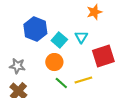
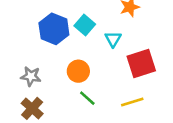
cyan square: (59, 40) -> (85, 25), moved
yellow line: (83, 80) -> (132, 102), moved

